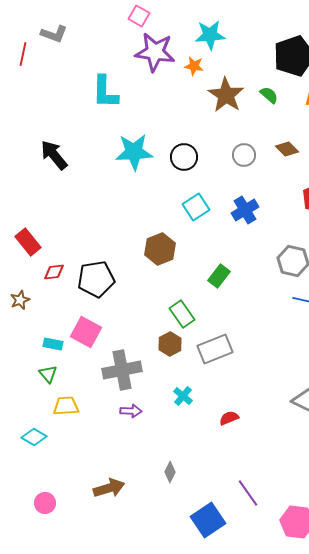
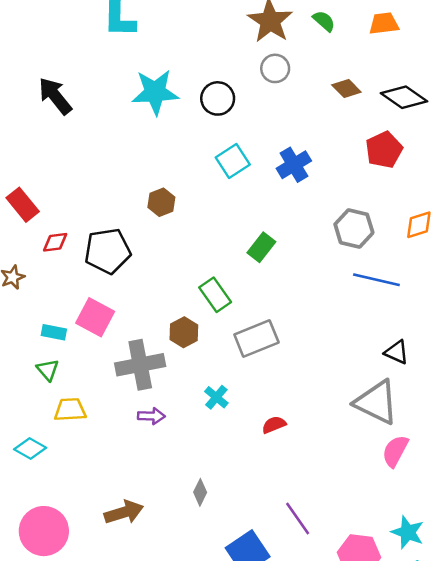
gray circle: (244, 155) -> (275, 68), moved
brown hexagon: (160, 249) -> (161, 202), moved, size x0.7
brown hexagon: (170, 344) -> (184, 332), moved
pink circle: (45, 503) -> (44, 531), size x1.8

